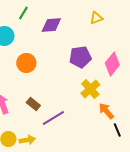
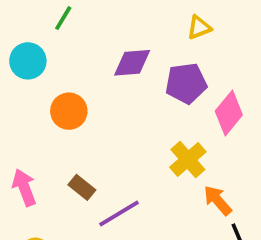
purple diamond: (51, 25) -> (132, 63), moved
purple pentagon: (80, 57) -> (186, 83), moved

